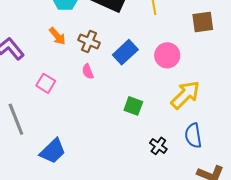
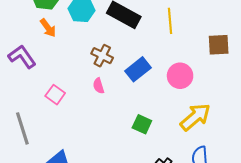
orange arrow: (57, 36) -> (48, 28), moved

